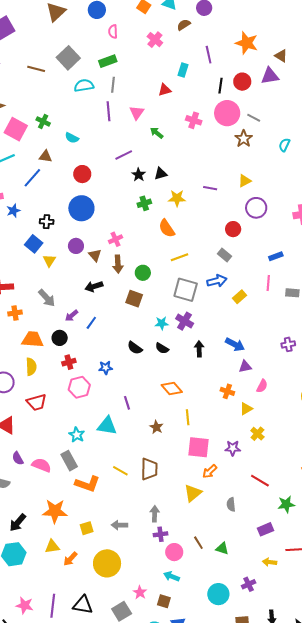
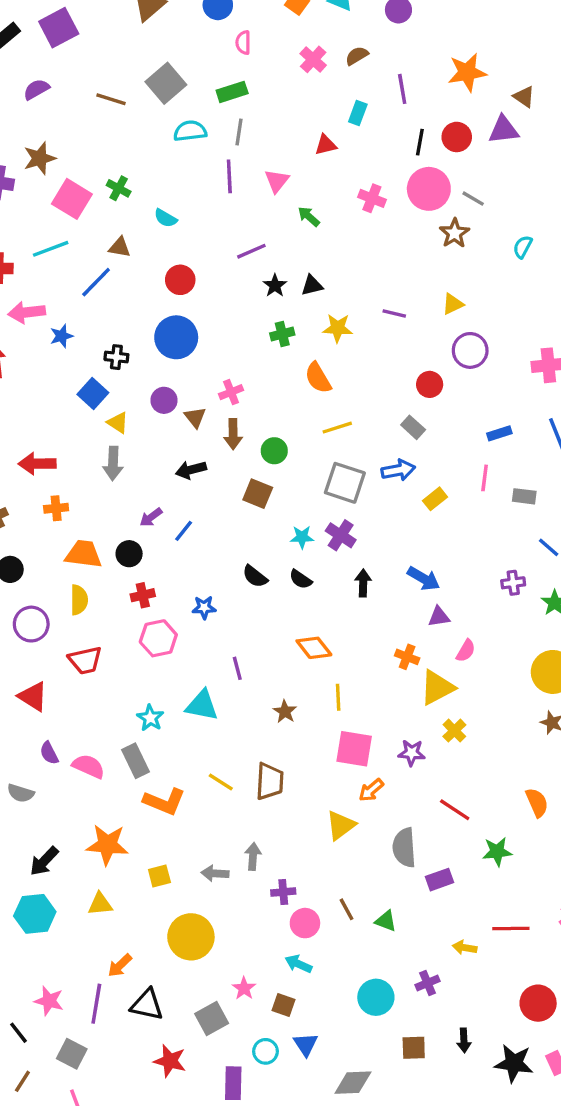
brown semicircle: (184, 25) -> (357, 56), moved
orange star: (247, 43) -> (467, 72), turned -30
yellow triangle: (49, 261) -> (118, 423), turned -32
gray arrow: (47, 298) -> (113, 463), moved, turned 42
yellow triangle: (246, 409) -> (437, 688), size x1.6
gray semicircle: (231, 504) -> (404, 848), size x1.6
gray arrow: (155, 514) -> (253, 856), moved
purple rectangle: (266, 529) -> (439, 880), moved
orange arrow: (70, 559) -> (120, 965), moved

